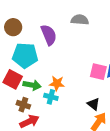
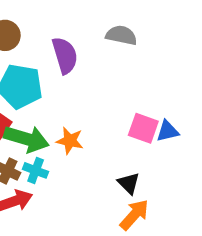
green arrow: (32, 85) -> (26, 139), size x1.4
cyan cross: (51, 97) -> (36, 170), moved

